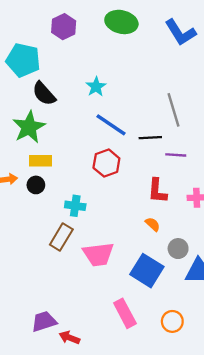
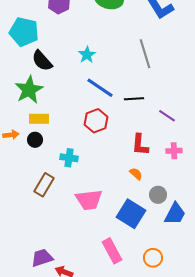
gray line: (173, 110) -> (145, 54), moved
purple line: (176, 155) -> (167, 116), moved, turned 30
brown rectangle: (61, 237) -> (44, 185), moved

